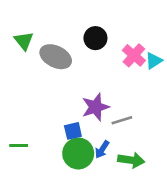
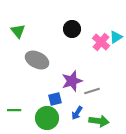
gray ellipse: (56, 57) -> (37, 60), moved
cyan triangle: (154, 61) -> (116, 37), moved
green circle: (78, 153) -> (47, 118), moved

